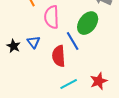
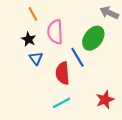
black star: (14, 46) -> (29, 39), moved
cyan line: (69, 84) -> (61, 103), moved

